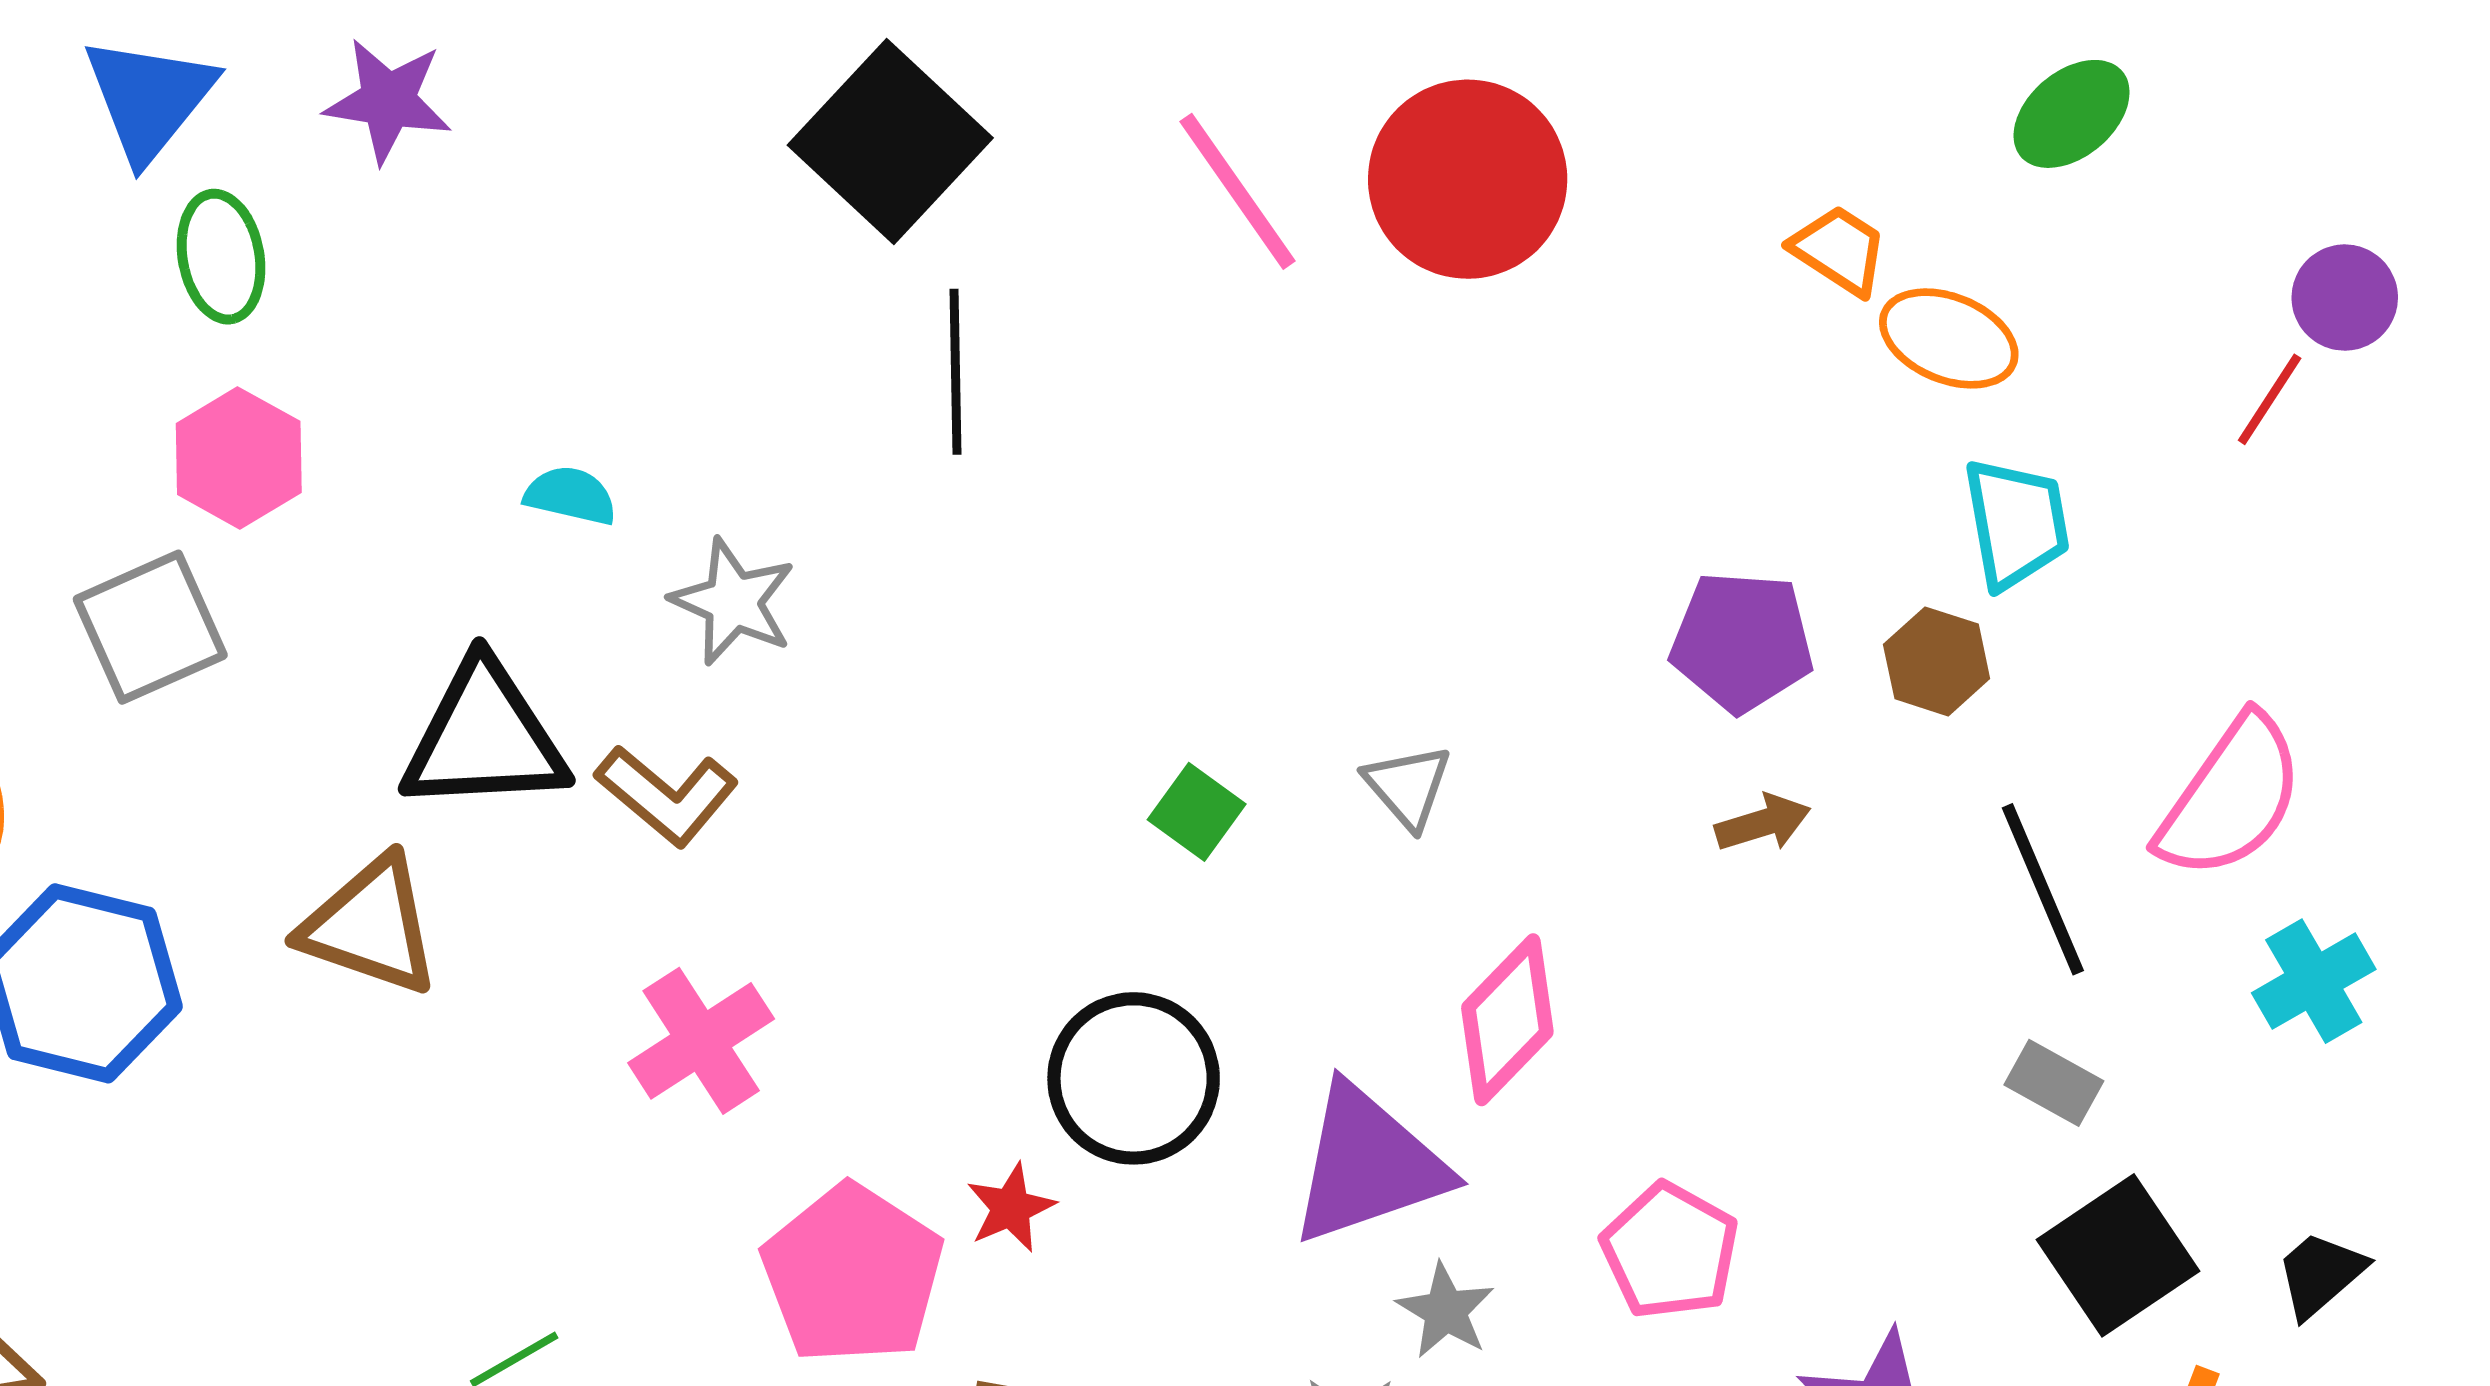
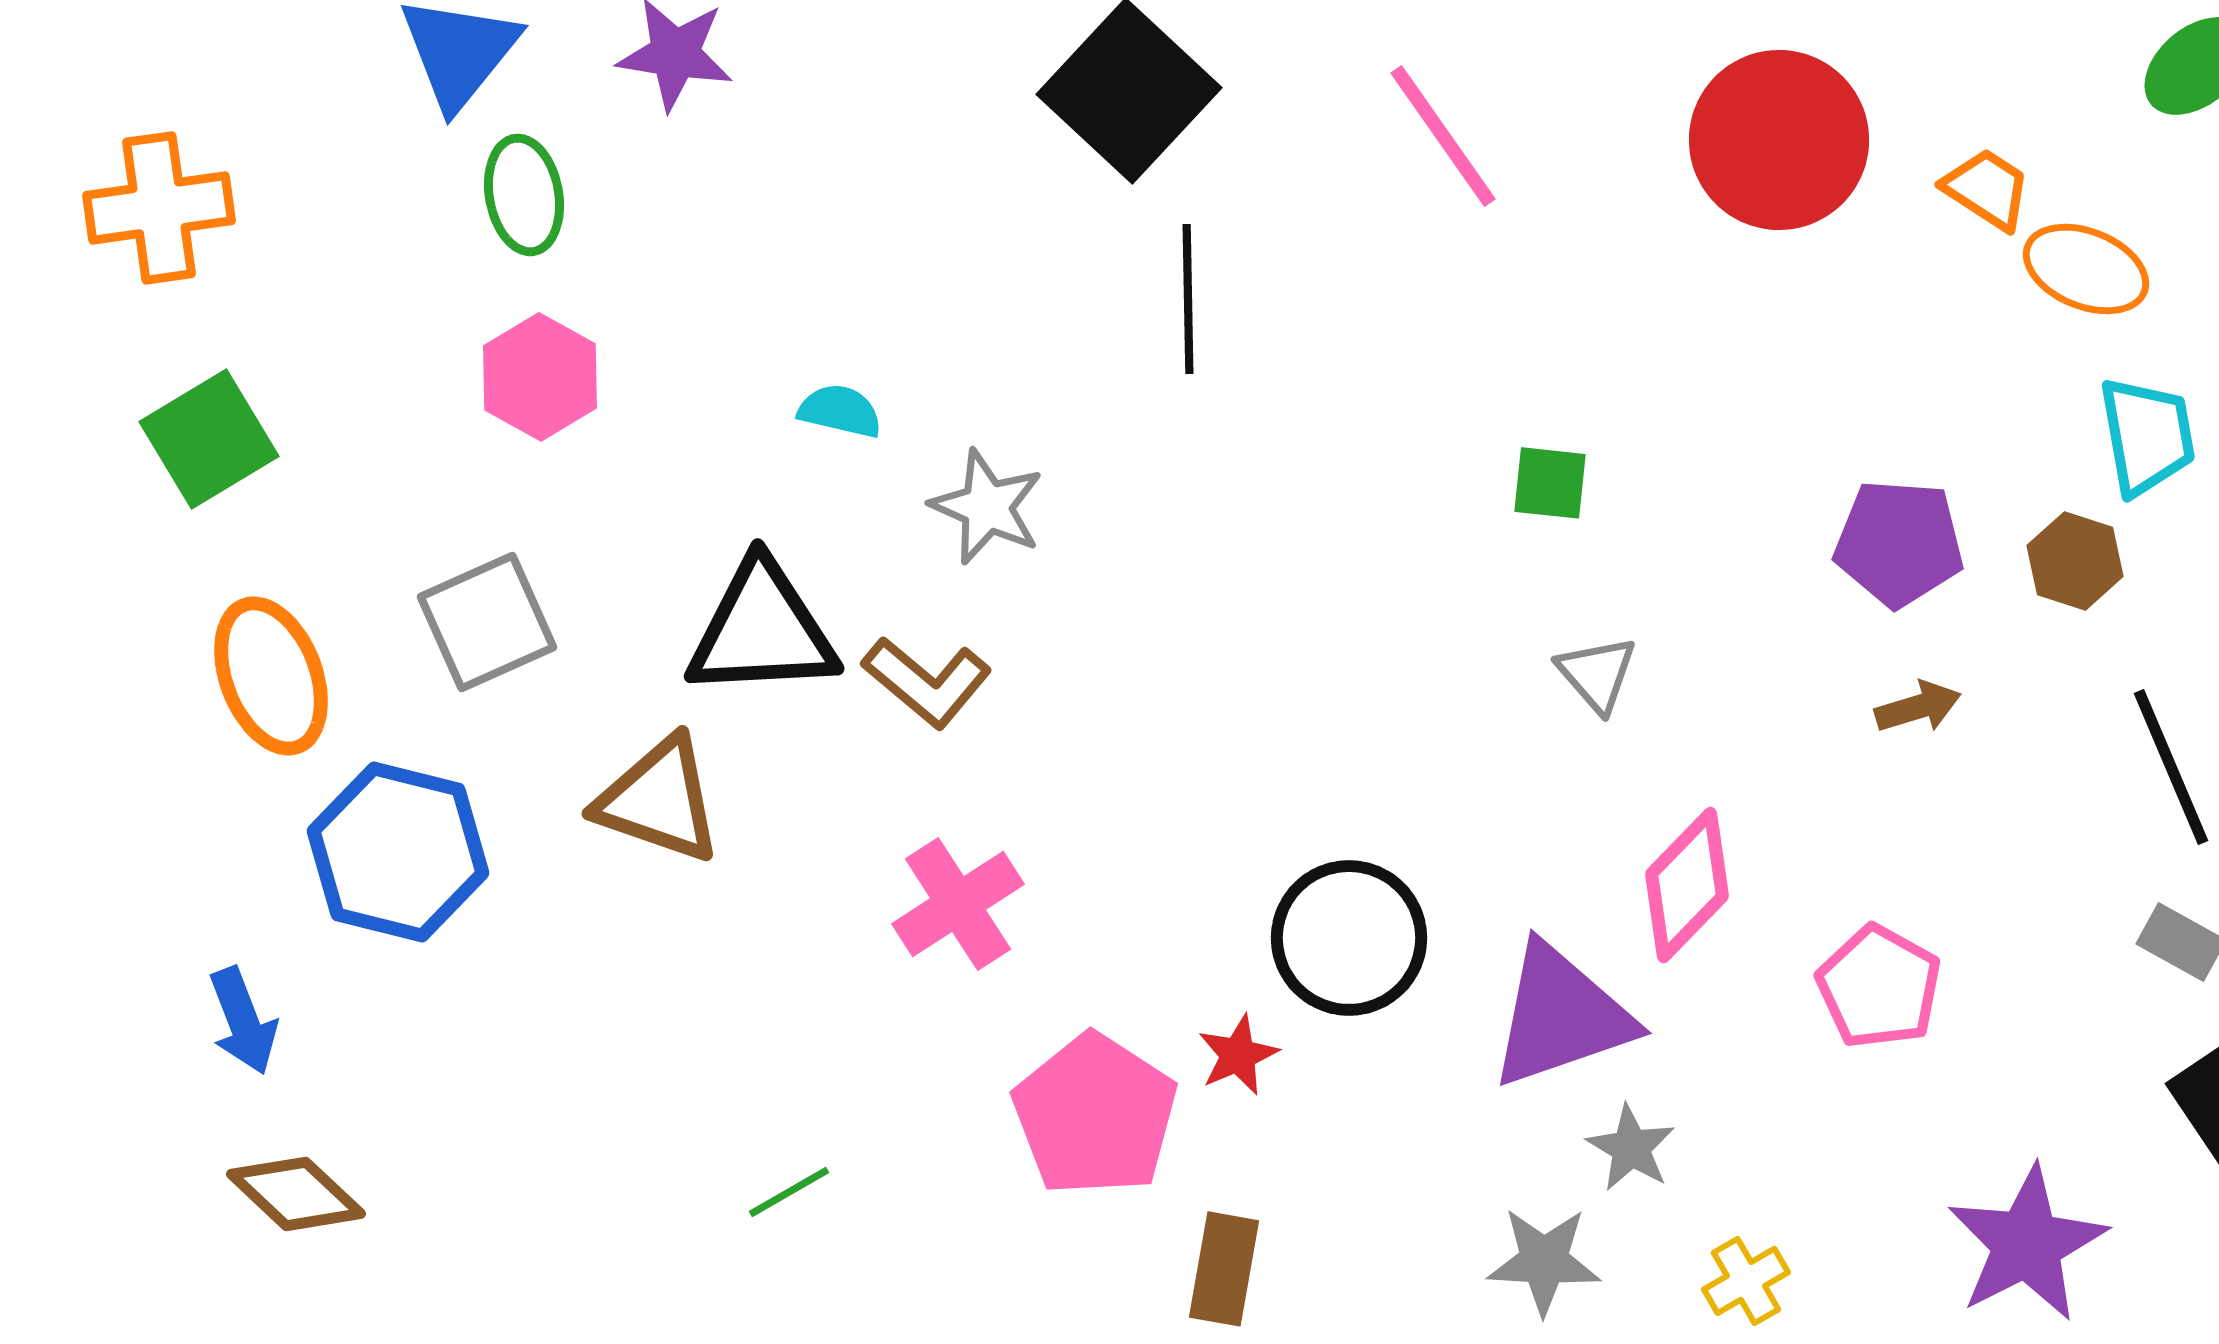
red circle: (1468, 179) -> (1779, 140), moved
gray square: (150, 627) -> (487, 622), moved
green square: (1197, 812) -> (1550, 483), moved, turned -30
pink pentagon: (1670, 1251) -> (1879, 987), moved

